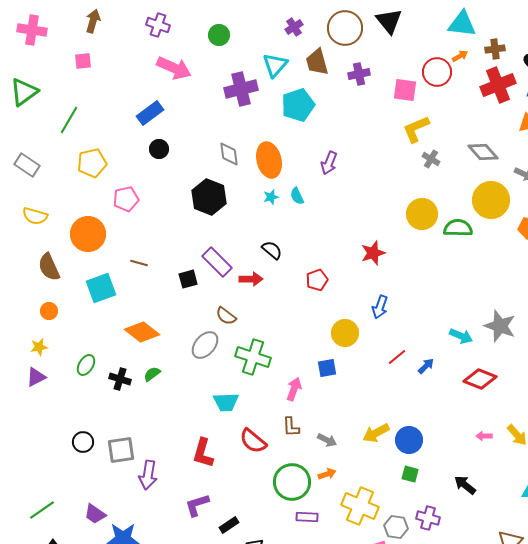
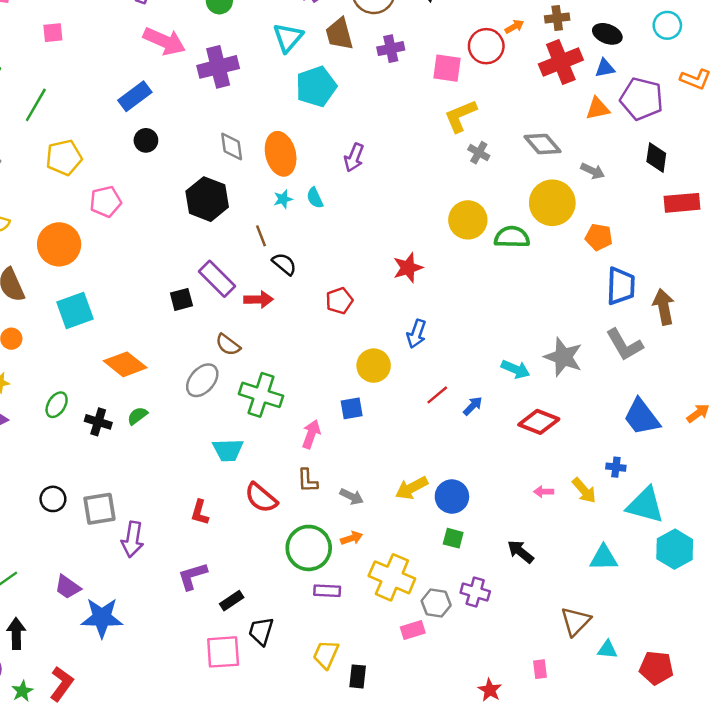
purple cross: (241, 89) -> (218, 67), moved
brown line: (139, 263) -> (261, 236), moved, turned 54
red L-shape: (203, 453) -> (200, 512), size x0.7

